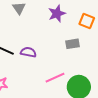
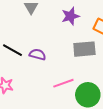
gray rectangle: (72, 44) -> (84, 49), size x1.5

